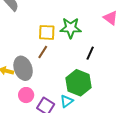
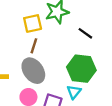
black line: (90, 53) -> (85, 33), turned -64
gray ellipse: (23, 68) -> (33, 71), moved

